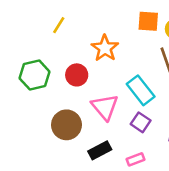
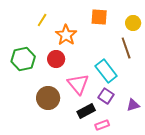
orange square: (148, 21) -> (99, 17), moved
orange star: (105, 48) -> (66, 35), moved
black rectangle: (100, 150) -> (86, 111), moved

